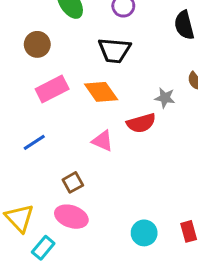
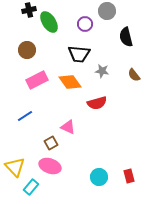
gray star: (165, 98) -> (102, 71), moved
pink triangle: (103, 141) -> (68, 127), moved

